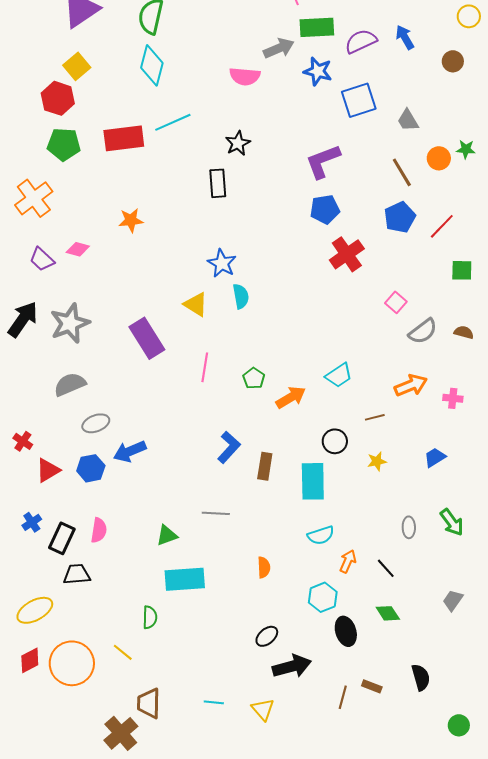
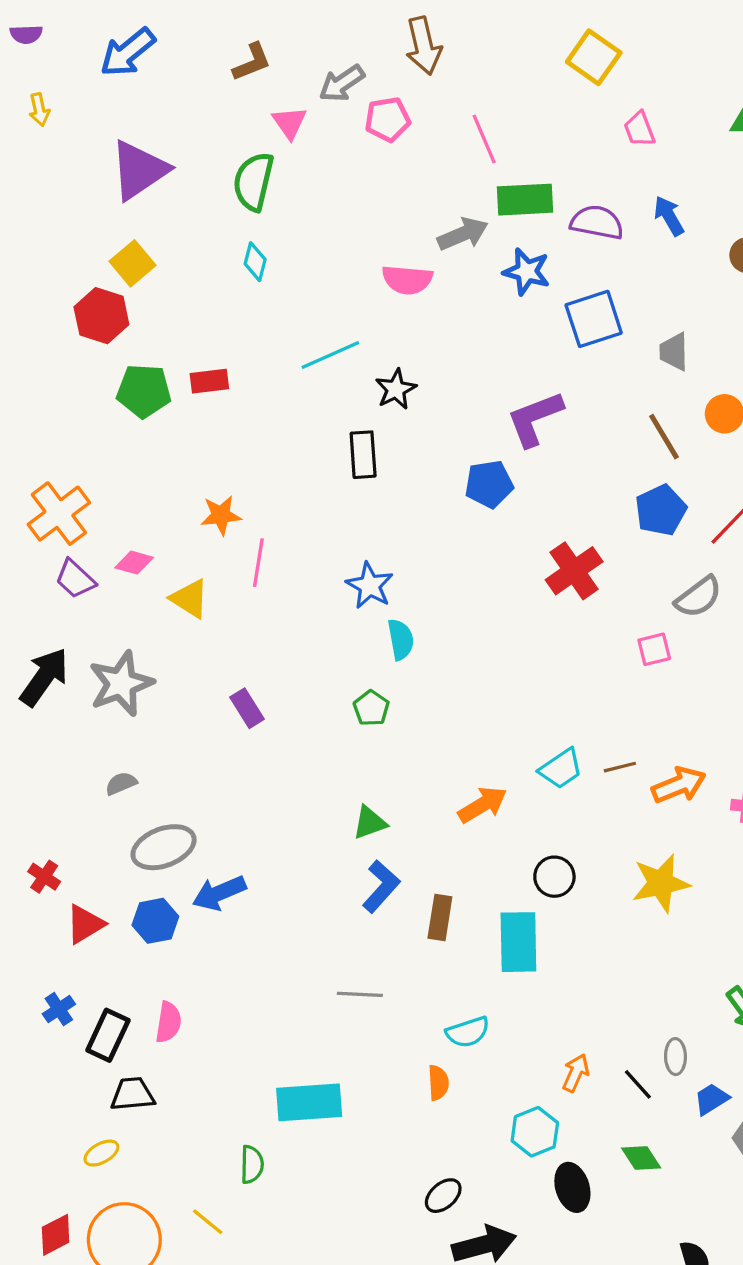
purple semicircle: (361, 41) -> (597, 222), turned 36
cyan diamond: (152, 65) -> (255, 262), size x0.6
gray trapezoid: (408, 120) -> (674, 352), turned 30
cyan line: (173, 122) -> (330, 355), moved
red rectangle: (124, 138) -> (209, 381), size x0.6
green pentagon: (64, 144) -> (144, 391), moved
orange cross: (34, 198) -> (59, 514), moved
blue pentagon: (325, 209) -> (489, 484), moved
pink square: (396, 302) -> (654, 649), turned 35
yellow triangle: (196, 304) -> (190, 599), moved
gray semicircle: (423, 331) -> (698, 597), moved
purple rectangle: (147, 338) -> (247, 708), size x0.6
pink line: (205, 367) -> (258, 563), moved
green pentagon: (254, 378) -> (371, 708), moved
gray semicircle: (70, 384) -> (121, 783), size x0.6
brown line: (375, 417) -> (620, 767), moved
gray ellipse: (96, 423) -> (164, 847), size x1.4
blue trapezoid: (435, 457) -> (711, 1099), moved
yellow star: (377, 461) -> (661, 883), moved, size x1.8
gray ellipse: (409, 527) -> (675, 1057), moved
green triangle: (167, 535) -> (370, 823), moved
cyan semicircle: (321, 535) -> (468, 1032), moved
yellow ellipse: (35, 610) -> (101, 1153), moved, size x0.6

